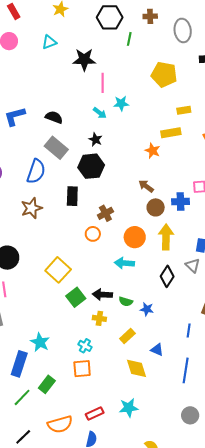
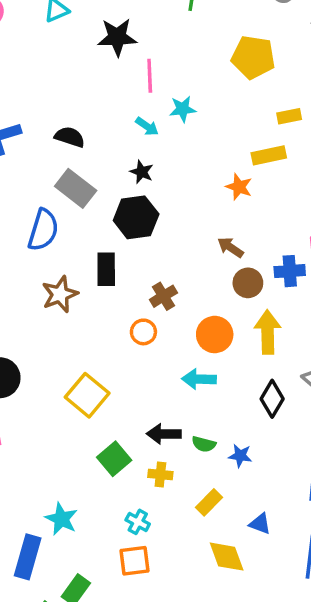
brown star: (32, 208) -> (60, 294), moved
green square: (76, 297) -> (114, 459), moved

